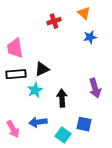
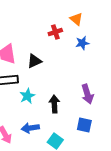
red cross: (54, 21) -> (55, 32), moved
black triangle: (42, 69) -> (34, 61), moved
blue square: (84, 124) -> (84, 125), moved

